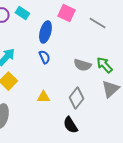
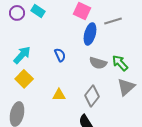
gray line: (97, 23) -> (113, 21), turned -48
blue ellipse: (45, 32) -> (90, 34), moved

